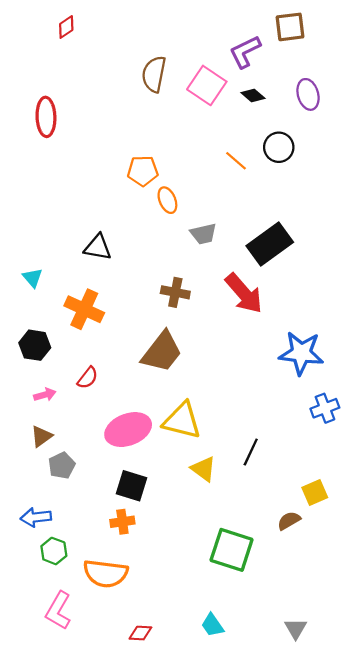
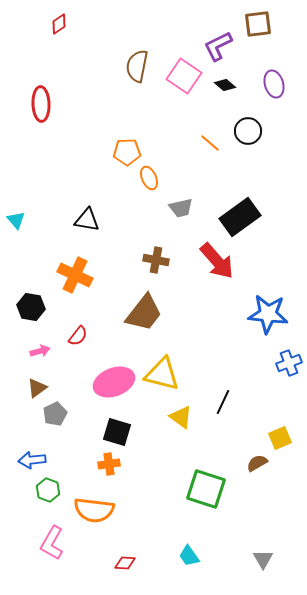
cyan triangle: (32, 278) -> (16, 220), moved

